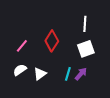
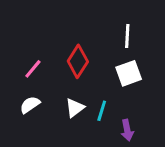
white triangle: (40, 74) -> (75, 108), moved
purple arrow: (81, 74) -> (127, 130), moved, turned 128

